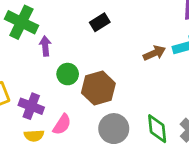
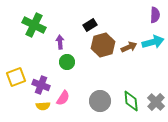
purple arrow: (45, 46) -> (60, 42), moved
brown hexagon: (98, 88) -> (103, 45), moved

